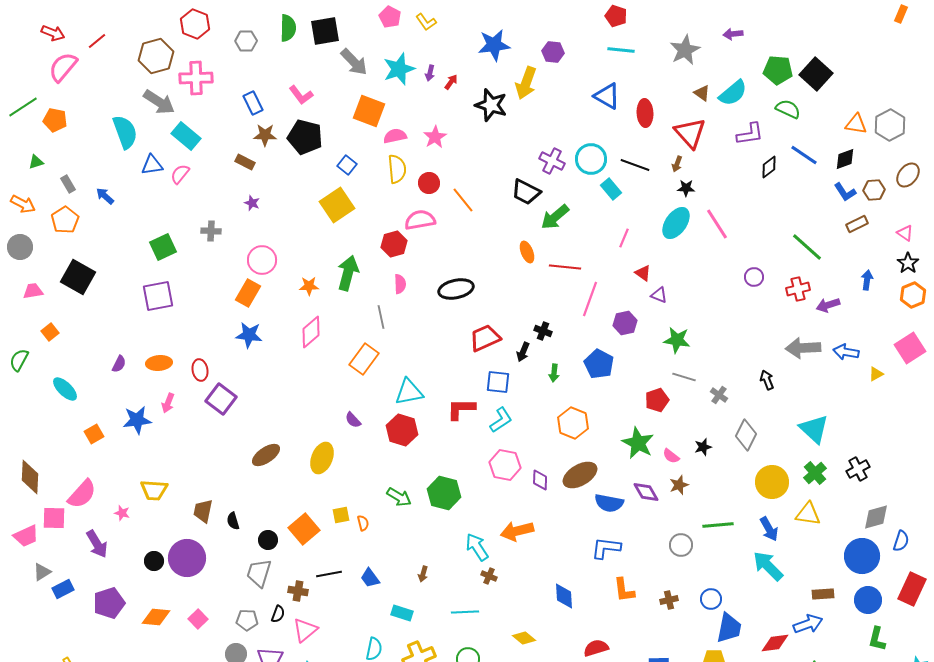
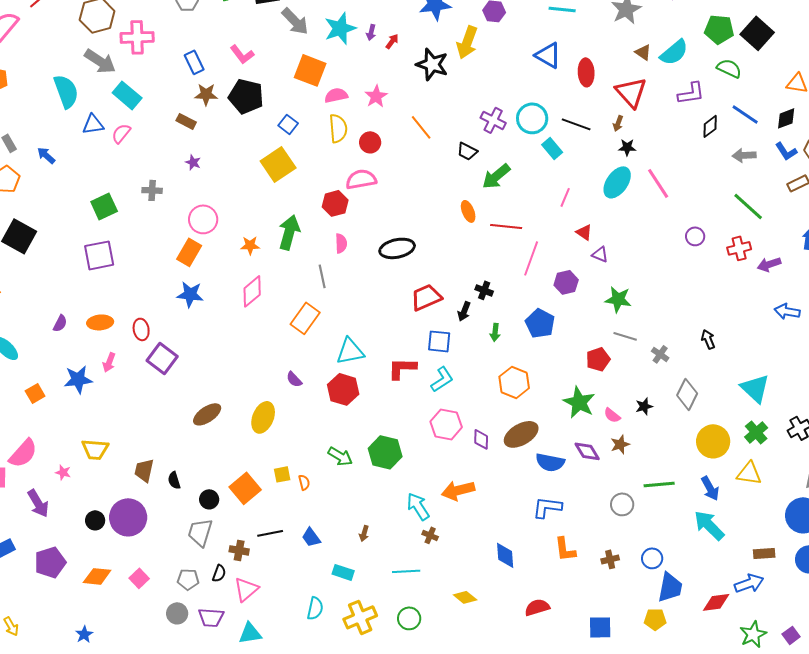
black trapezoid: (526, 192) -> (467, 151), size x0.7
orange line: (463, 200) -> (421, 127), moved
gray arrow: (803, 348) -> (744, 155), moved, size x0.7

